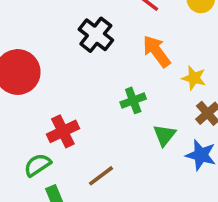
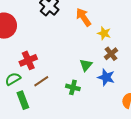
green cross: (133, 100) -> (73, 87), moved, turned 32
brown line: (101, 176) -> (41, 81), moved

